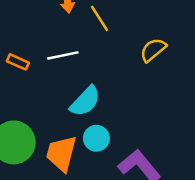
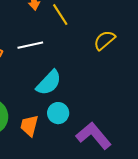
orange trapezoid: (61, 153) -> (29, 126), size x0.7

